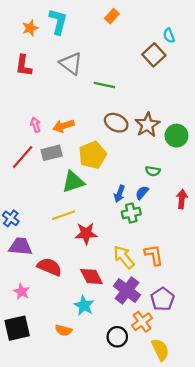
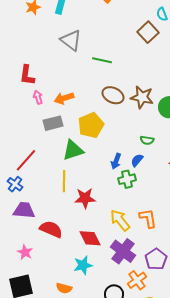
red L-shape: (24, 66) -> (27, 75), moved
brown star: (147, 125) -> (142, 97), turned -30
red line: (23, 157) -> (26, 160), moved
yellow line: (63, 215) -> (64, 181), turned -70
cyan star: (84, 306) -> (83, 265), turned 30

